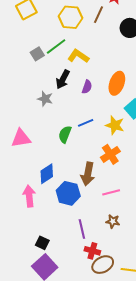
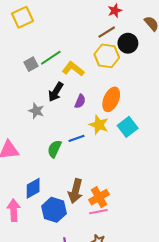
brown line: (98, 15) -> (107, 32), moved, turned 30
yellow hexagon: (70, 17) -> (107, 56), moved
yellow star: (115, 125) -> (99, 125), moved
orange cross: (110, 154) -> (99, 197), moved

